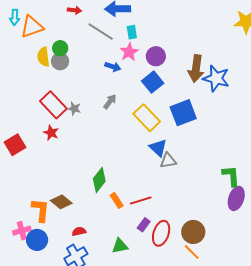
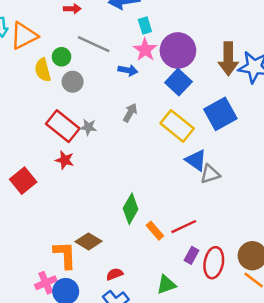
gray line: (101, 32) -> (94, 44), moved
purple circle: (156, 56) -> (178, 50), size x1.5
gray circle: (60, 61) -> (73, 82), moved

